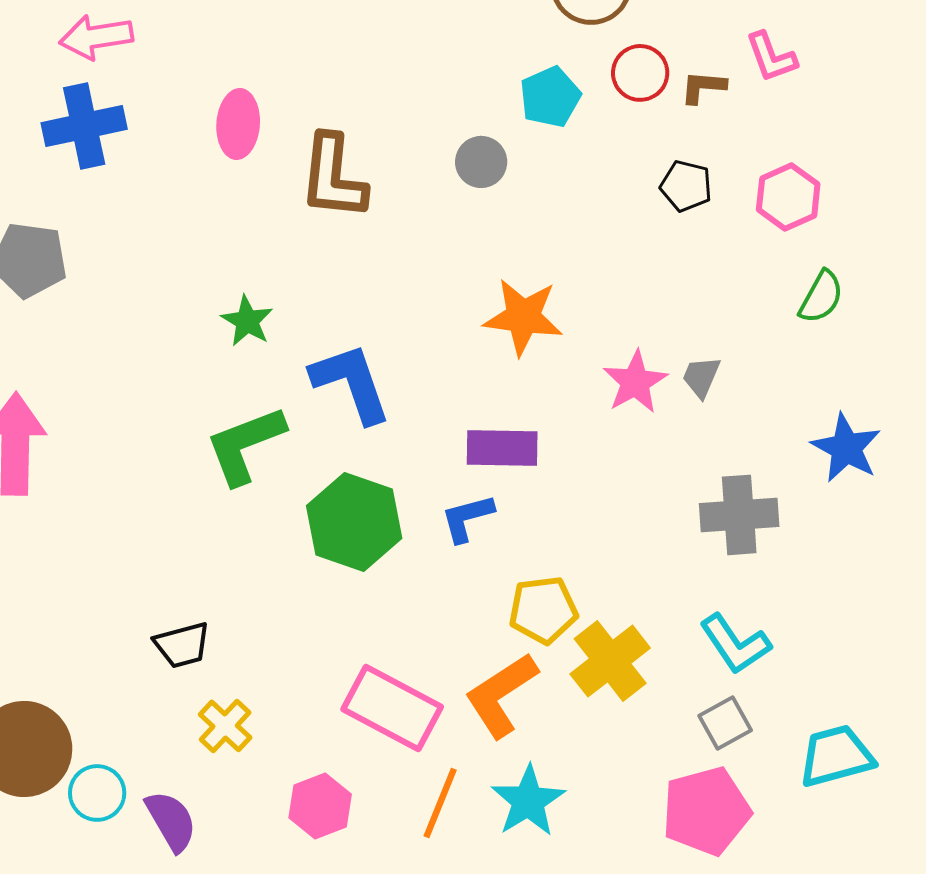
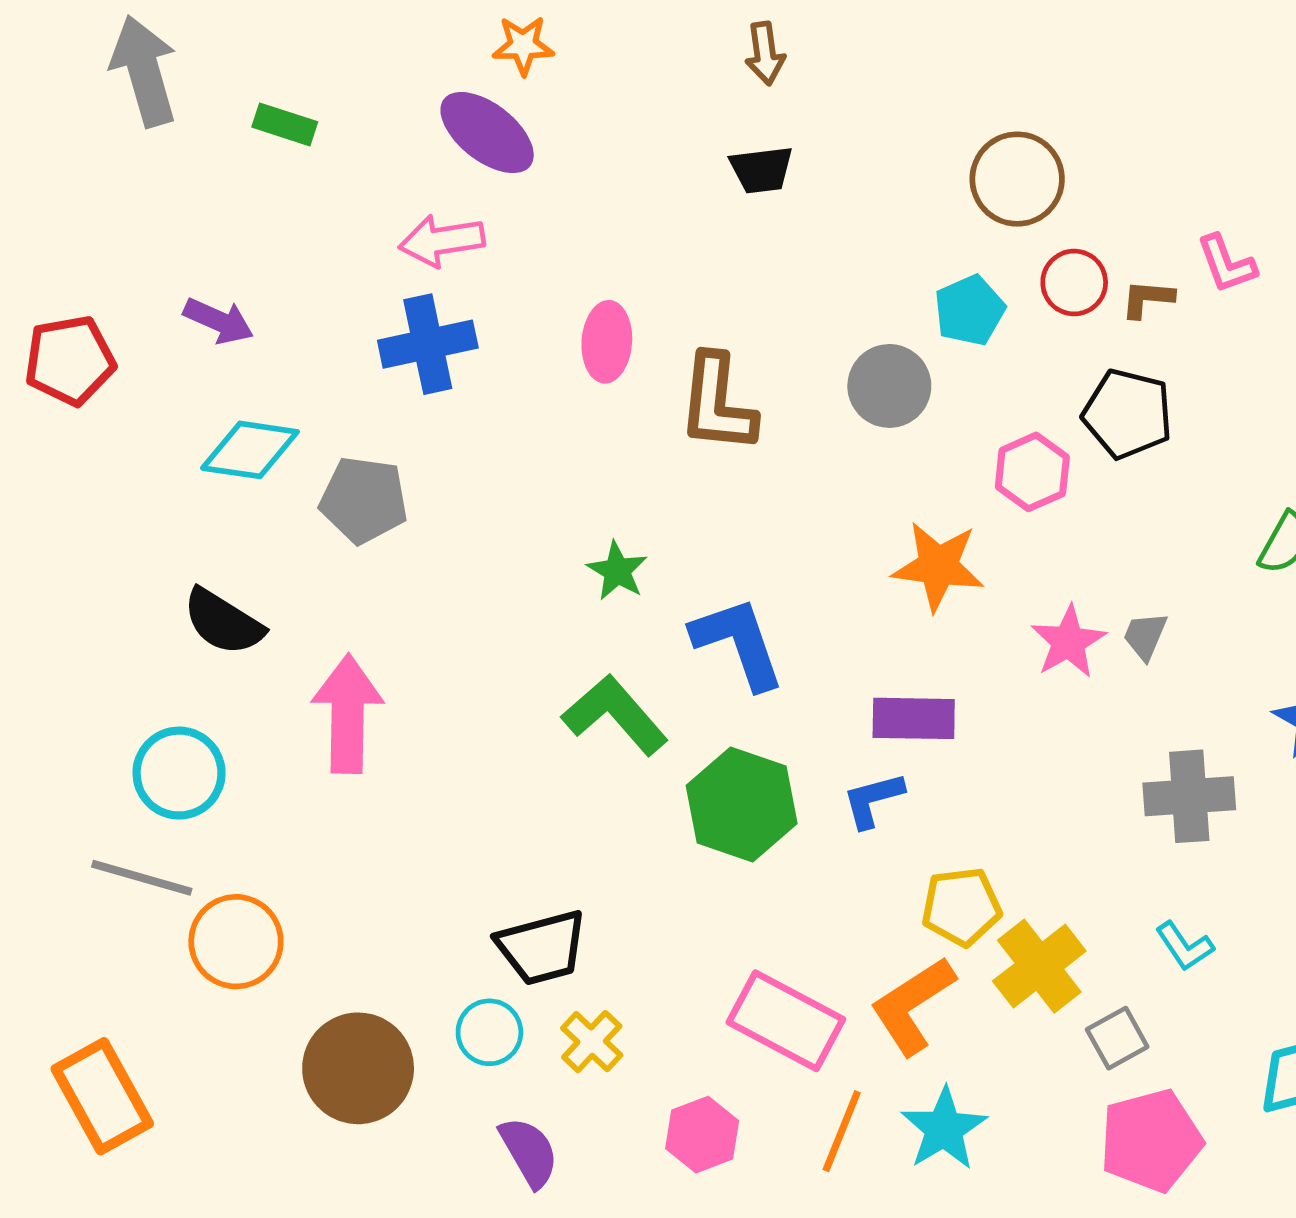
gray circle: (481, 162) -> (889, 386), size x1.4
black pentagon: (686, 186) -> (1128, 414), size x1.5
pink hexagon: (788, 197) -> (1032, 472), moved
green L-shape: (245, 445) -> (615, 715), turned 70
cyan L-shape: (735, 644) -> (1185, 946), size x0.7
black trapezoid: (182, 645) -> (542, 947), size x1.4
gray square: (725, 723) -> (1117, 1038), moved
cyan circle: (97, 793) -> (489, 1032), moved

